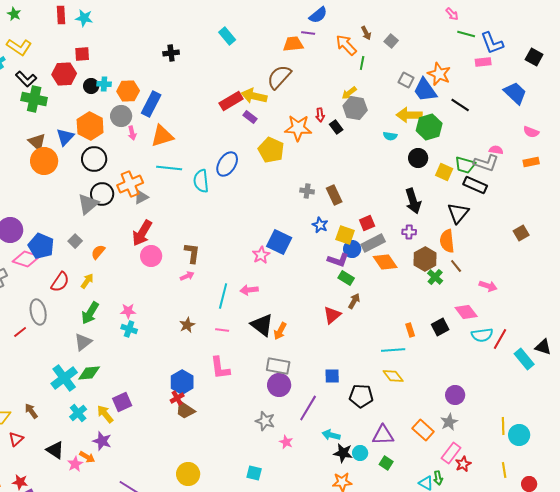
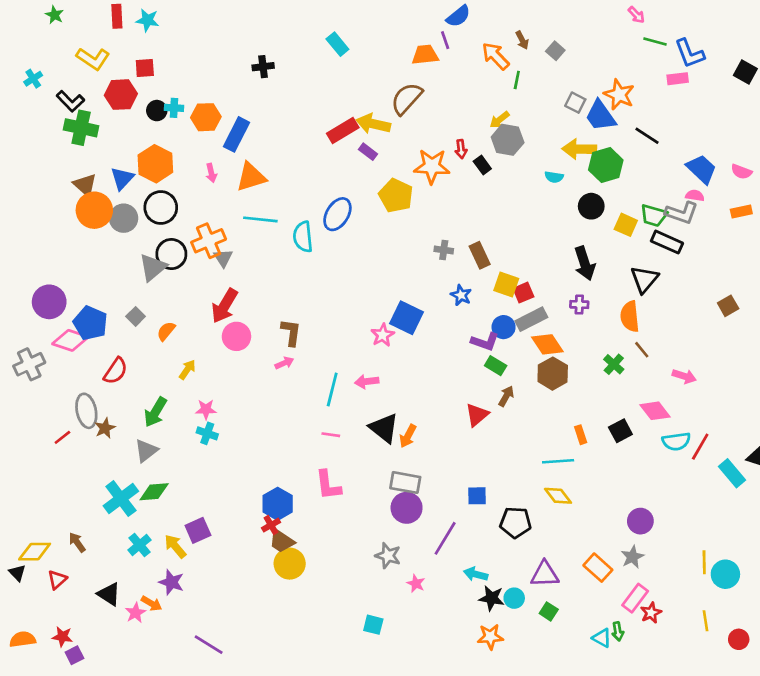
purple line: (308, 33) -> (445, 40), turned 64
yellow L-shape: (19, 47) -> (93, 59), moved
blue trapezoid: (515, 93) -> (701, 169), moved
gray circle: (121, 116) -> (124, 218), moved
gray triangle: (141, 197) -> (223, 258), turned -35
yellow square: (345, 235) -> (506, 285), moved
brown hexagon: (425, 259) -> (553, 374), moved
yellow arrow: (87, 281) -> (187, 370), moved
brown star: (187, 325) -> (105, 428), moved
yellow circle: (188, 474) -> (290, 564), moved

